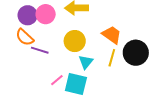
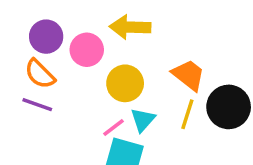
pink circle: (46, 14) -> (87, 50), moved
purple line: (40, 50) -> (37, 105), moved
pink line: (57, 80) -> (113, 127), moved

